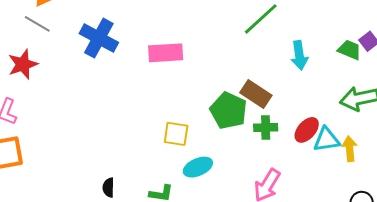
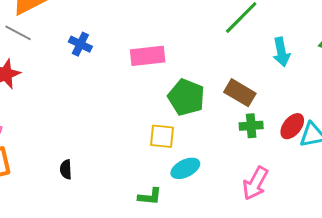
blue cross: (99, 38) -> (80, 44), size x0.6
green pentagon: (229, 111) -> (186, 97), moved
black semicircle: (108, 188) -> (66, 169), moved

